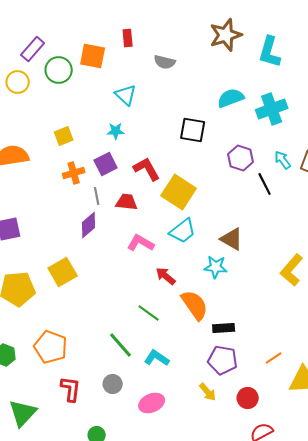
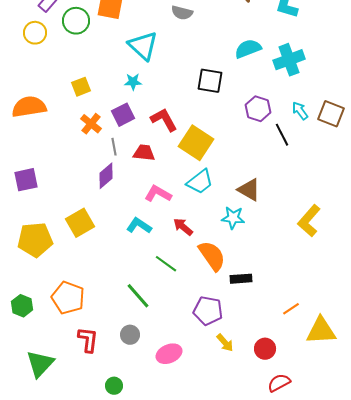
cyan triangle: (126, 95) -> (143, 46), size x1.4
orange cross: (74, 173) -> (91, 124), turned -35
cyan L-shape: (157, 358) -> (139, 226), moved
purple pentagon: (223, 360) -> (208, 311), moved

